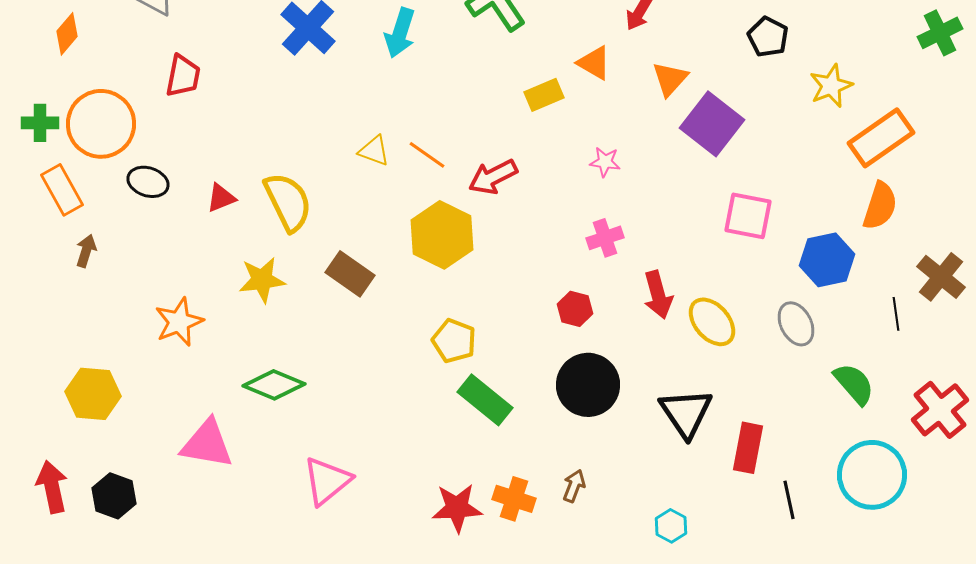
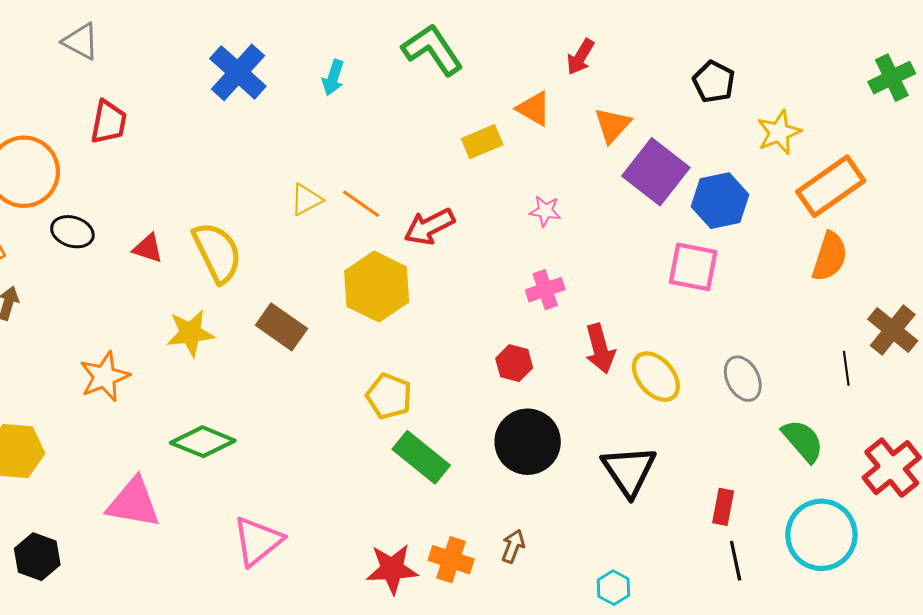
cyan arrow: (400, 33) -> (333, 78), size x0.7
yellow triangle: (374, 151) -> (306, 200), turned -48
red triangle: (221, 198) -> (148, 248), turned 40
blue hexagon: (827, 260) -> (720, 201), moved
red rectangle: (748, 448) -> (723, 507), moved, size x0.7

